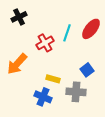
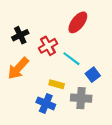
black cross: (19, 17) -> (20, 35), moved
red ellipse: (91, 29) -> (78, 22), moved
cyan line: (67, 33) -> (71, 59), moved, turned -72

